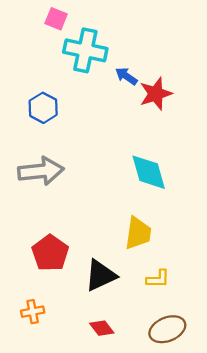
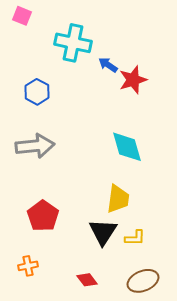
pink square: (56, 19) -> (22, 16), moved
black triangle: (101, 275) -> (103, 232), moved, turned -32

